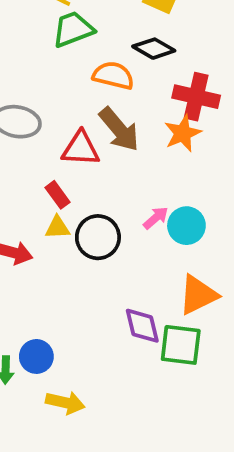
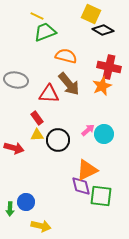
black diamond: (154, 49) -> (103, 30), moved
orange triangle: (198, 295) -> (87, 170), moved

